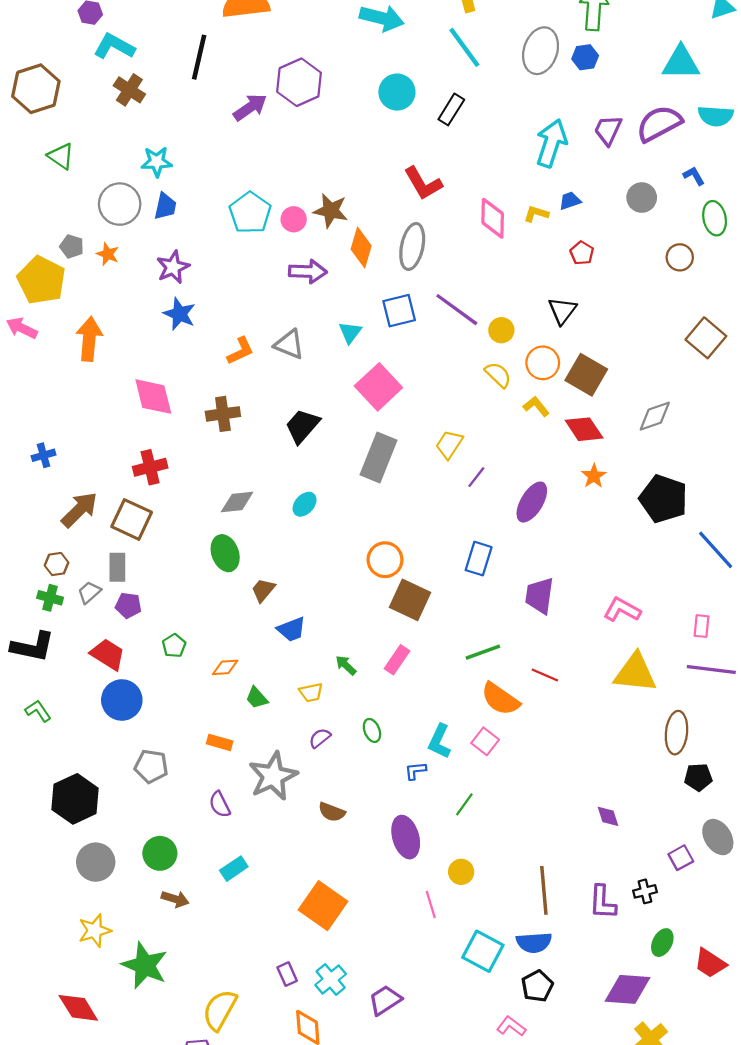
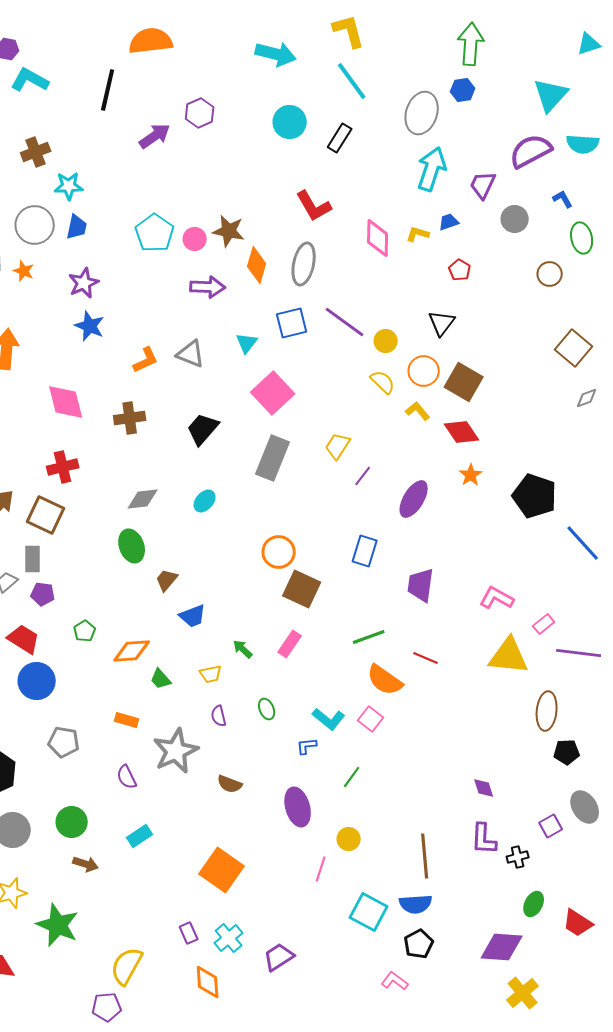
gray ellipse: (541, 51) -> (422, 113), moved
cyan triangle: (681, 63) -> (551, 95), turned -48
purple hexagon: (299, 82) -> (200, 113), size x0.7
brown cross: (129, 90) -> (36, 152), moved, turned 36
purple trapezoid: (608, 130) -> (483, 185), moved
gray diamond: (655, 416) -> (587, 398), moved, size x0.7
pink rectangle: (702, 626) -> (544, 624), moved, turned 45
orange diamond: (225, 667) -> (132, 651), size x1.5
purple semicircle: (320, 738) -> (219, 716), turned -65
cyan L-shape: (439, 741) -> (329, 719), turned -76
purple L-shape: (603, 902) -> (484, 839), moved
pink line: (431, 904) -> (321, 869), turned 35

